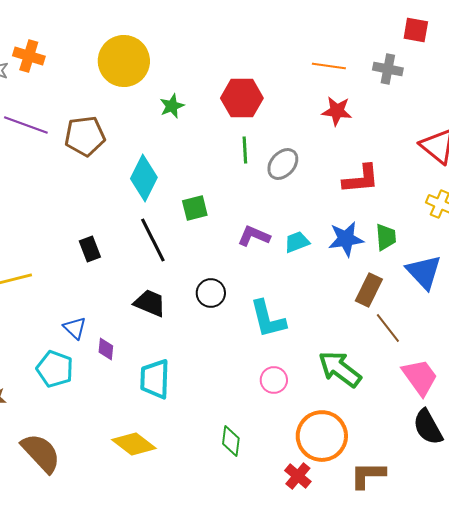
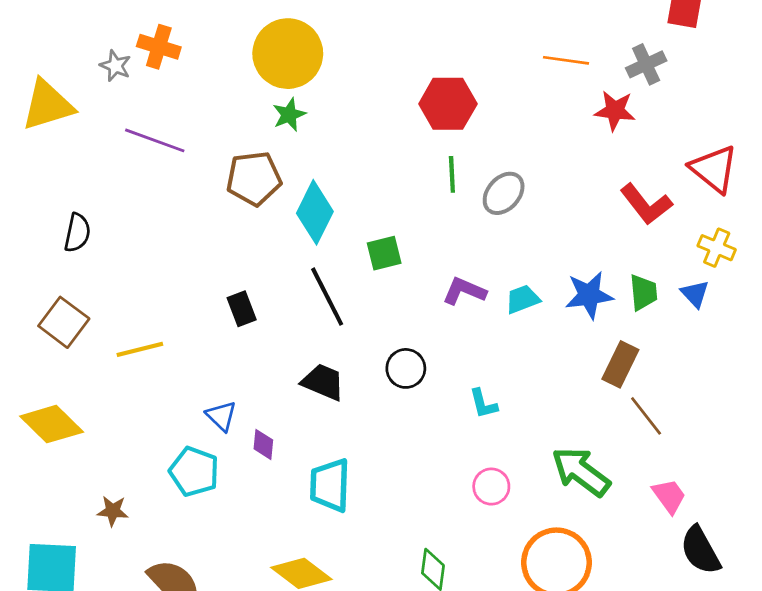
gray cross: (388, 69) -> (646, 64), turned -36
green star: (172, 106) -> (289, 115), moved
red star: (337, 111) -> (615, 111), moved
brown pentagon: (85, 136) -> (254, 178), moved
red L-shape: (361, 179) -> (646, 204), moved, turned 57
blue triangle: (424, 272) -> (695, 294), moved, size x0.6
cyan L-shape: (268, 319) -> (483, 404), size x0.6
pink trapezoid: (420, 377) -> (669, 496), moved, size x0.7

